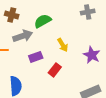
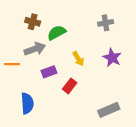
brown cross: (12, 15) -> (33, 22), moved
purple star: (92, 55) -> (112, 58), moved

